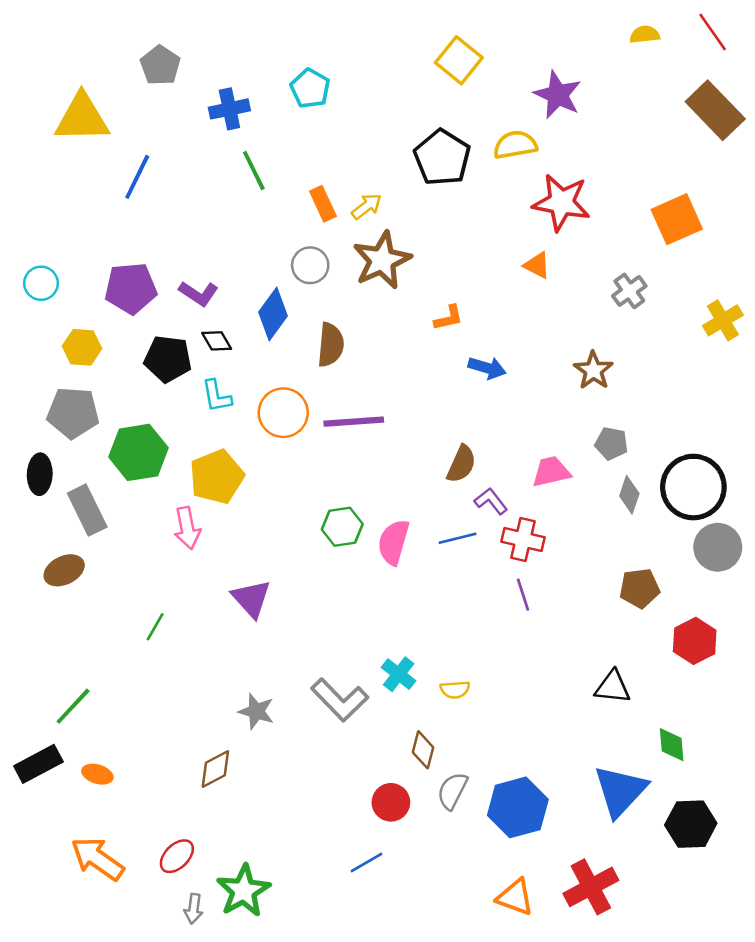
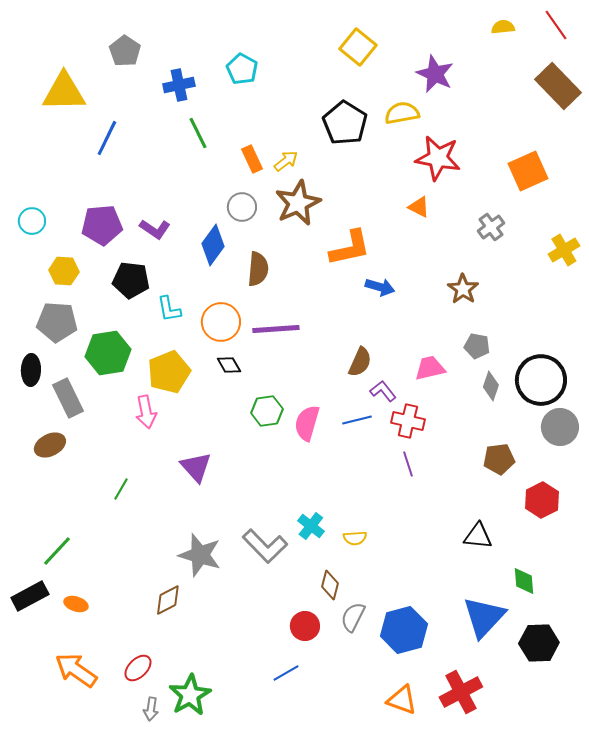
orange L-shape: (449, 318) -> (350, 248), size x1.8
black diamond: (217, 341) -> (229, 365), moved
gray star: (256, 711) -> (200, 555), size x1.5

